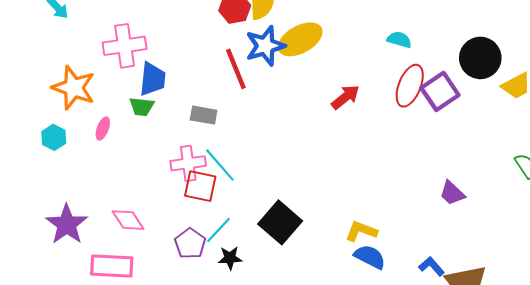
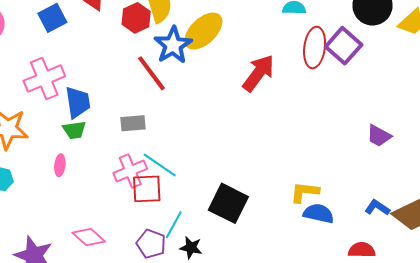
red arrow: (345, 97) -> (258, 73), size x1.4
pink ellipse: (103, 128) -> (60, 165), moved
black star: (230, 258) -> (191, 248), turned 30

